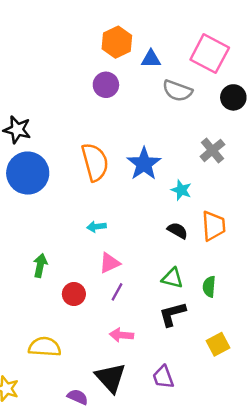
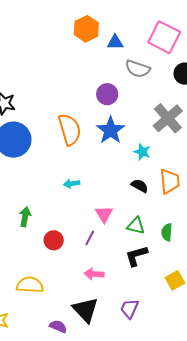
purple circle: (106, 85) -> (107, 94), moved
gray cross: (212, 150) -> (168, 118), size x1.4
pink triangle: (110, 263) -> (104, 214), moved, turned -36
purple trapezoid: (163, 377) -> (129, 309), turned 45

